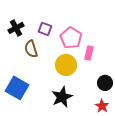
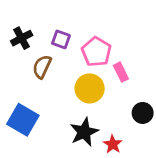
brown semicircle: (31, 49) -> (42, 67), turned 42
pink rectangle: (89, 53) -> (121, 72), turned -40
red star: (102, 106) -> (113, 144), moved

